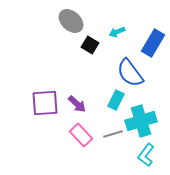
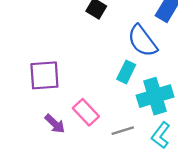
purple arrow: (77, 104) -> (55, 124), moved
gray line: (113, 134) -> (123, 131), moved

